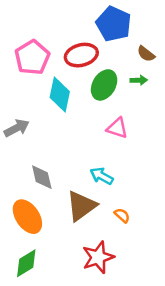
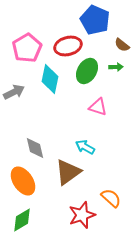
gray arrow: (17, 128) -> (14, 92), moved
orange semicircle: (122, 215) -> (111, 198), moved, size x1.5

